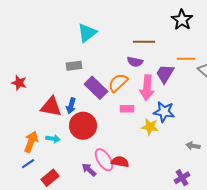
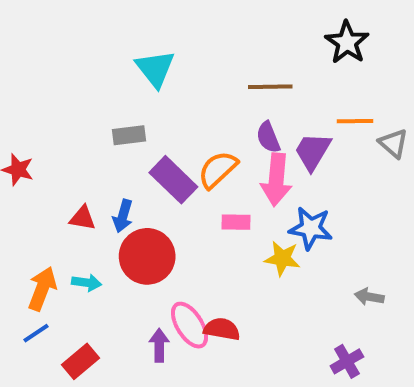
cyan triangle: (87, 33) -> (155, 69), turned -30
purple semicircle: (135, 62) -> (268, 137), moved, turned 56
red triangle: (51, 107) -> (83, 218), size x0.6
purple arrow: (89, 170) -> (159, 345), turned 49

